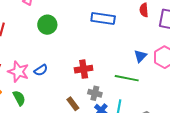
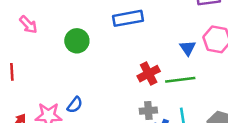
green circle: (47, 25) -> (77, 41), moved
red cross: (84, 69) -> (149, 74), moved

